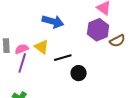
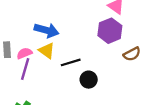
blue arrow: (53, 21) -> (47, 30), moved
brown semicircle: (117, 41) -> (132, 54), moved

